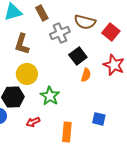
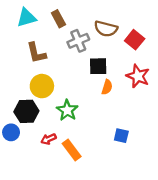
brown L-shape: (22, 44) -> (36, 53), turned -30
black square: (78, 56) -> (98, 66), turned 36
orange rectangle: (67, 132) -> (72, 150), moved, turned -42

